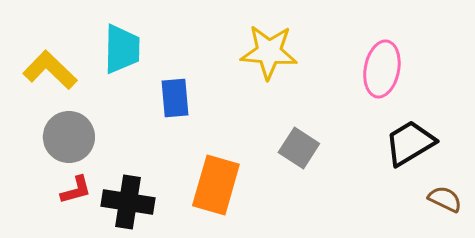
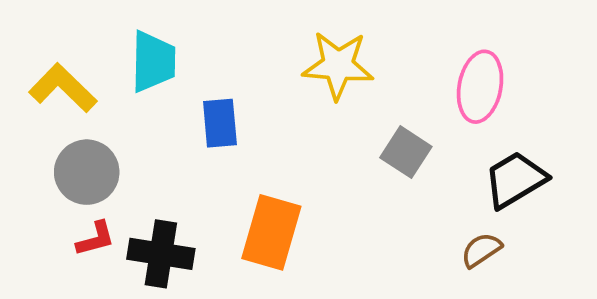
gray square: (299, 148) -> (406, 152), moved
brown semicircle: (445, 199) -> (481, 250), moved, turned -60

